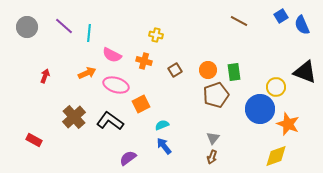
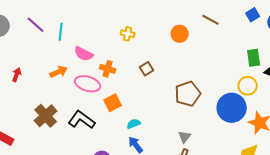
orange cross: (144, 61) -> (108, 69), moved
orange circle: (208, 70) -> (180, 34), moved
green rectangle: (234, 72) -> (254, 58), moved

